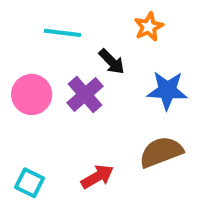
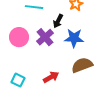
black arrow: (112, 62) -> (58, 21), turned 72
blue star: (167, 90) -> (74, 38), moved

